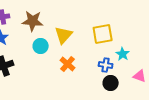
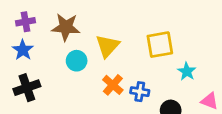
blue cross: (106, 65) -> (140, 92), moved

